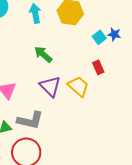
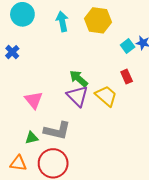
green arrow: (43, 54) -> (79, 79), moved

